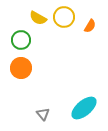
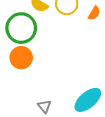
green circle: (21, 40) -> (21, 28), size x1.5

